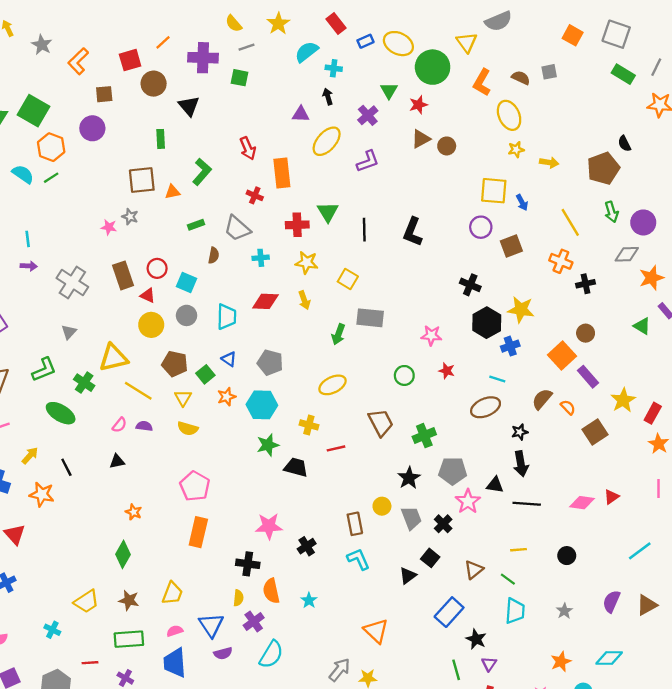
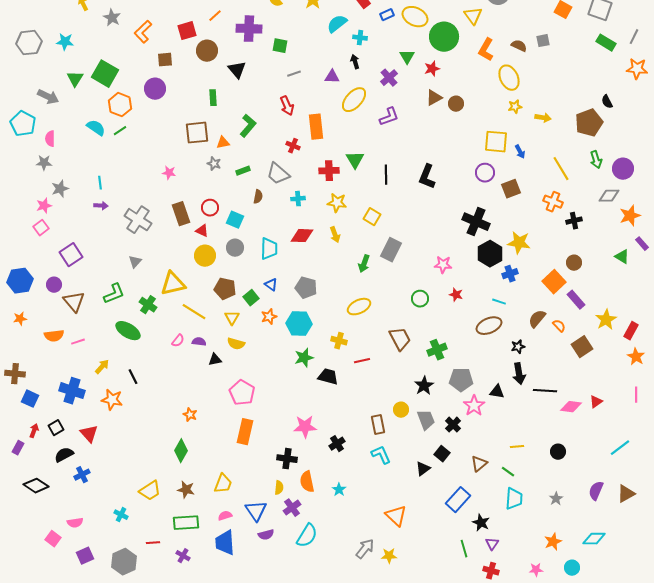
gray line: (247, 47) -> (294, 74), moved
gray star: (130, 217) -> (214, 164), moved
black cross: (470, 285) -> (476, 222), size x1.5
gray rectangle: (370, 318) -> (391, 250), turned -70
black triangle: (117, 461) -> (215, 360), moved
black line: (527, 504) -> (545, 391), moved

